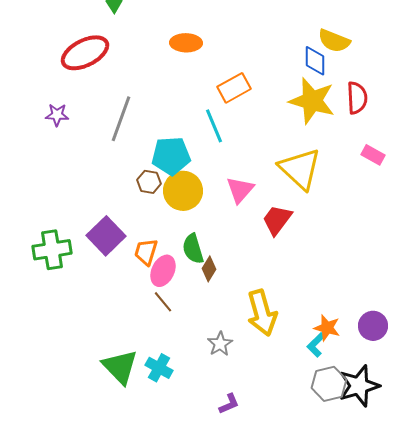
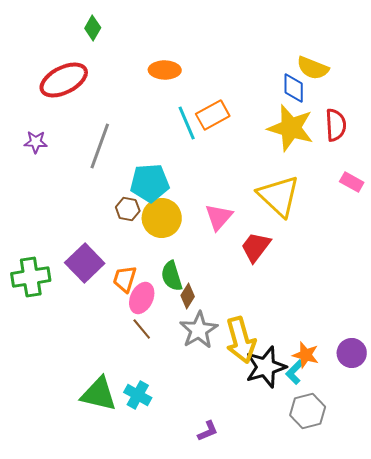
cyan line: (214, 126) -> (187, 123), moved
gray star: (220, 344) -> (199, 330), moved, size x1.5
green triangle: (120, 367) -> (99, 394), turned -33
black star: (359, 386) -> (266, 367), moved

